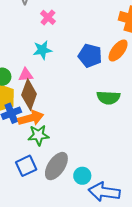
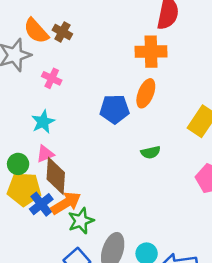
cyan star: (42, 50) -> (43, 122), moved
green semicircle: (108, 98) -> (151, 152), size x0.7

